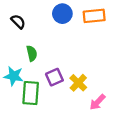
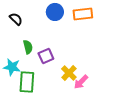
purple square: (54, 77) -> (46, 56), moved
pink arrow: (98, 102) -> (81, 82), moved

